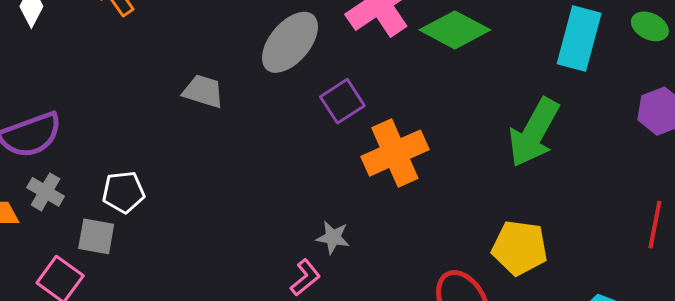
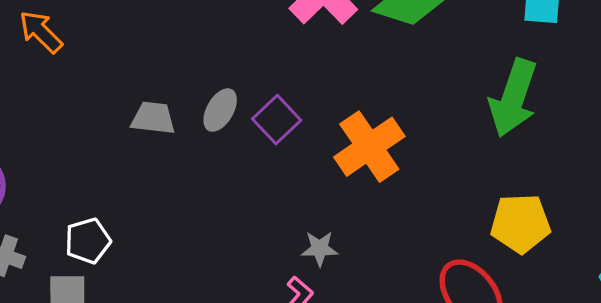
gray ellipse: (290, 42) -> (220, 110), moved, size x0.6
purple square: (342, 101) -> (277, 120), moved

